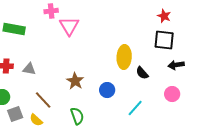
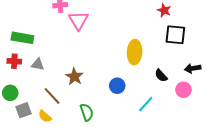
red star: (164, 16) -> (164, 10), moved
green rectangle: (14, 29) -> (22, 38), moved
black arrow: (176, 65) -> (193, 68), moved
black semicircle: (142, 73) -> (161, 76), moved
brown star: (75, 81) -> (74, 77), moved

